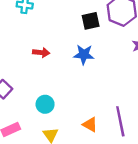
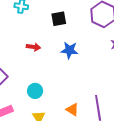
black square: (91, 21) -> (59, 19), moved

